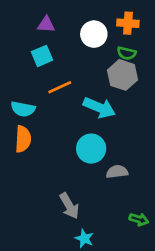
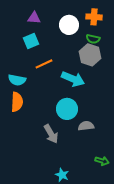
gray arrow: (69, 206) -> (51, 134), moved

